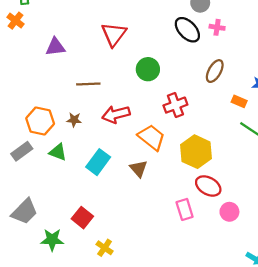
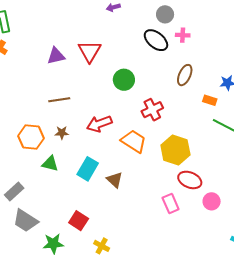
purple triangle: (55, 47) -> (56, 56), moved
brown line: (88, 84) -> (59, 100), moved
gray rectangle: (22, 151) -> (14, 191), moved
brown triangle: (139, 169) -> (115, 180), moved
gray trapezoid: (24, 212) -> (25, 221), turned 84

